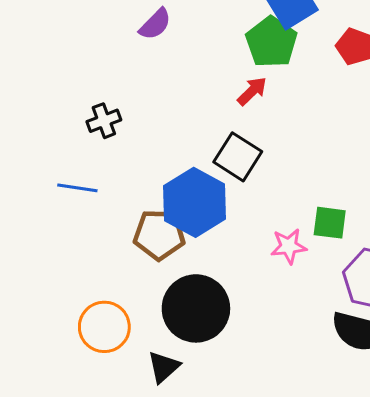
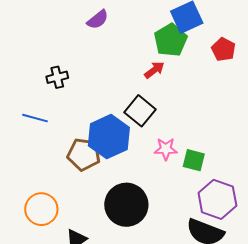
pink star: (289, 246) -> (166, 149), moved
black circle: (196, 308) -> (126, 205), moved

